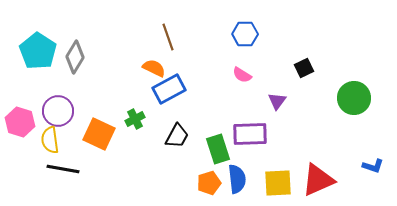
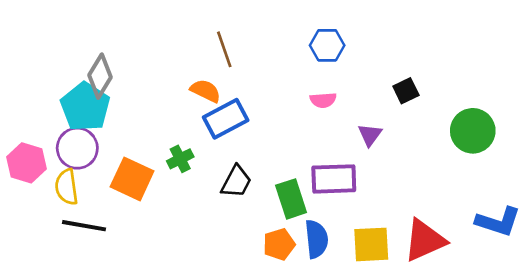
cyan pentagon: (38, 51) -> (85, 107), moved
pink semicircle: (242, 75) -> (323, 100), turned -36
blue L-shape: (373, 166) -> (498, 222), size x1.6

